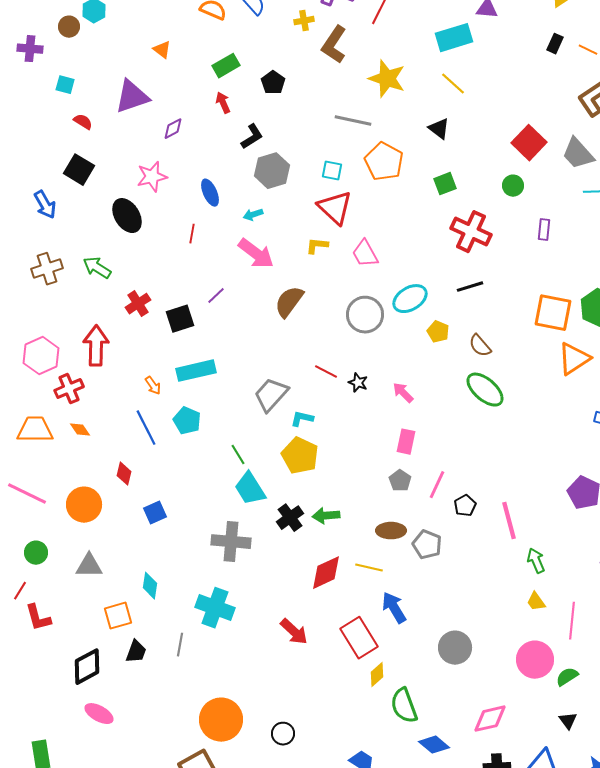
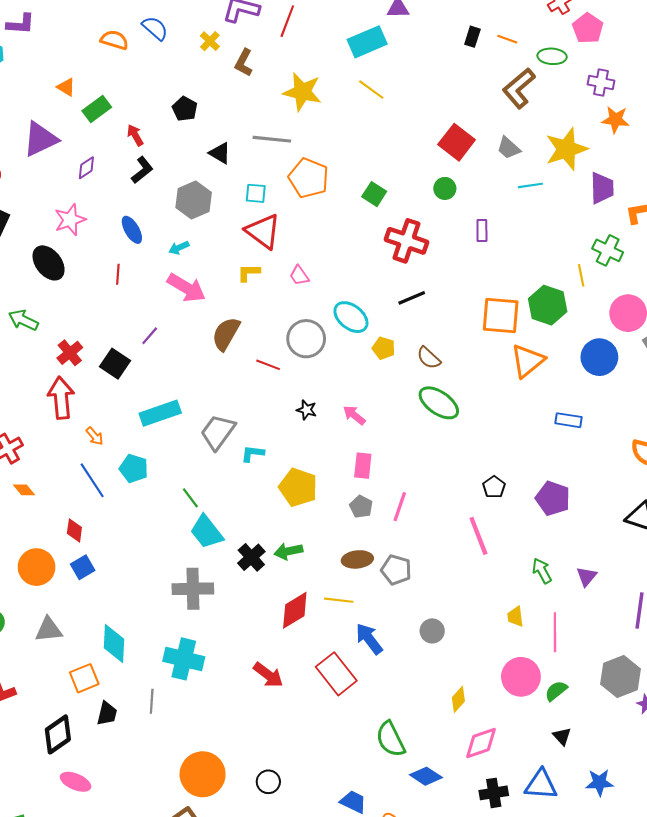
yellow cross: (304, 21) -> (210, 41), turned -30
brown L-shape: (334, 45) -> (244, 63), size x0.7
green rectangle: (226, 66) -> (97, 109), moved
black triangle: (439, 129) -> (220, 153), moved
black L-shape: (252, 137) -> (142, 170), moved
gray trapezoid: (578, 154) -> (509, 148), size x0.7
green square: (445, 184) -> (374, 194), turned -30
pink trapezoid: (365, 254) -> (299, 276), size x0.7
cyan ellipse: (410, 299) -> (351, 317), turned 76
black square: (180, 319) -> (115, 364), turned -32
red arrow: (96, 346) -> (61, 398), moved
cyan rectangle: (196, 371) -> (160, 413), moved
red line: (326, 372) -> (268, 365), moved
yellow pentagon: (300, 456) -> (298, 487), moved
black pentagon: (465, 506) -> (494, 487), moved
blue square: (155, 513) -> (83, 567), moved
green arrow: (536, 561) -> (542, 571), moved
cyan diamond: (150, 586) -> (114, 644), size x1.4
yellow trapezoid: (536, 602) -> (515, 617), turned 35
gray circle: (455, 648) -> (432, 631), moved, size x0.7
yellow diamond: (377, 675) -> (458, 699), moved

